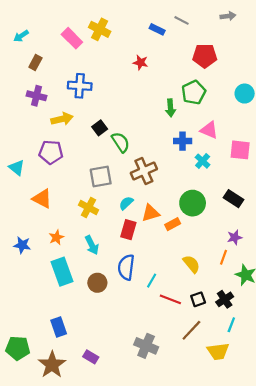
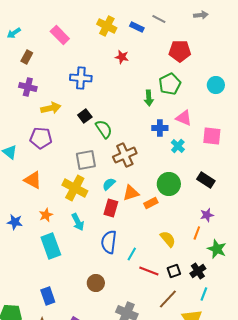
yellow cross: (100, 29) -> (107, 26), moved
blue cross: (80, 86) -> (81, 78), moved
yellow cross: (89, 207) -> (75, 188), size x1.4
brown circle: (97, 283) -> (96, 283), moved

